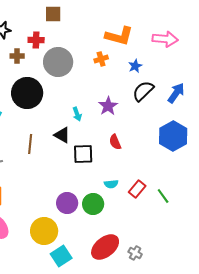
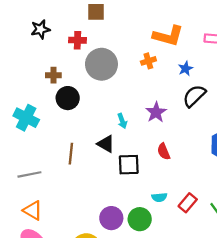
brown cross: (17, 56) -> (53, 75), moved
black circle: (27, 93) -> (68, 98), size x0.7

